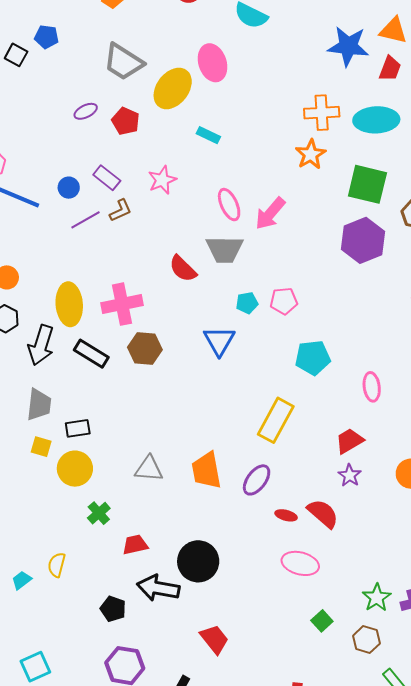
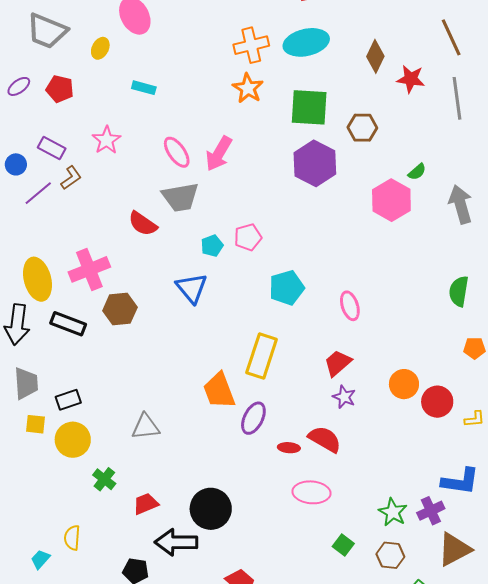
yellow ellipse: (173, 88) -> (100, 48), size x0.5
orange trapezoid: (206, 470) -> (219, 391), moved

